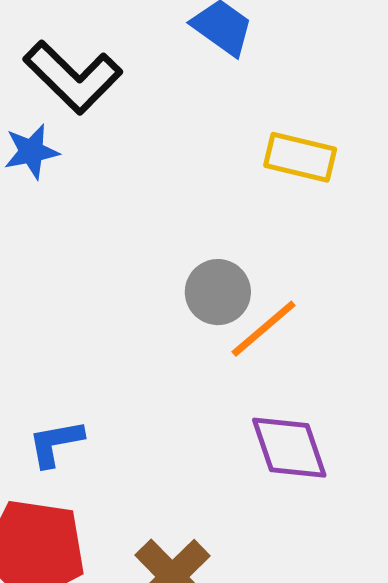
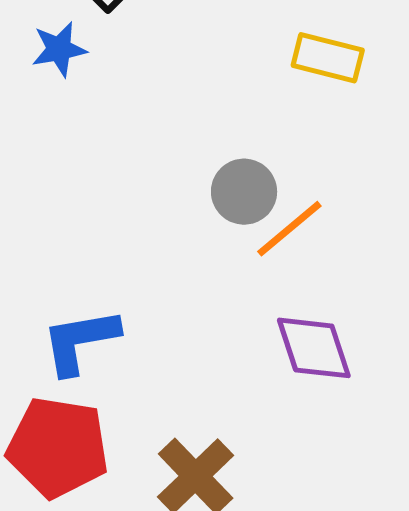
blue L-shape: (56, 443) -> (80, 341), size x1.4

